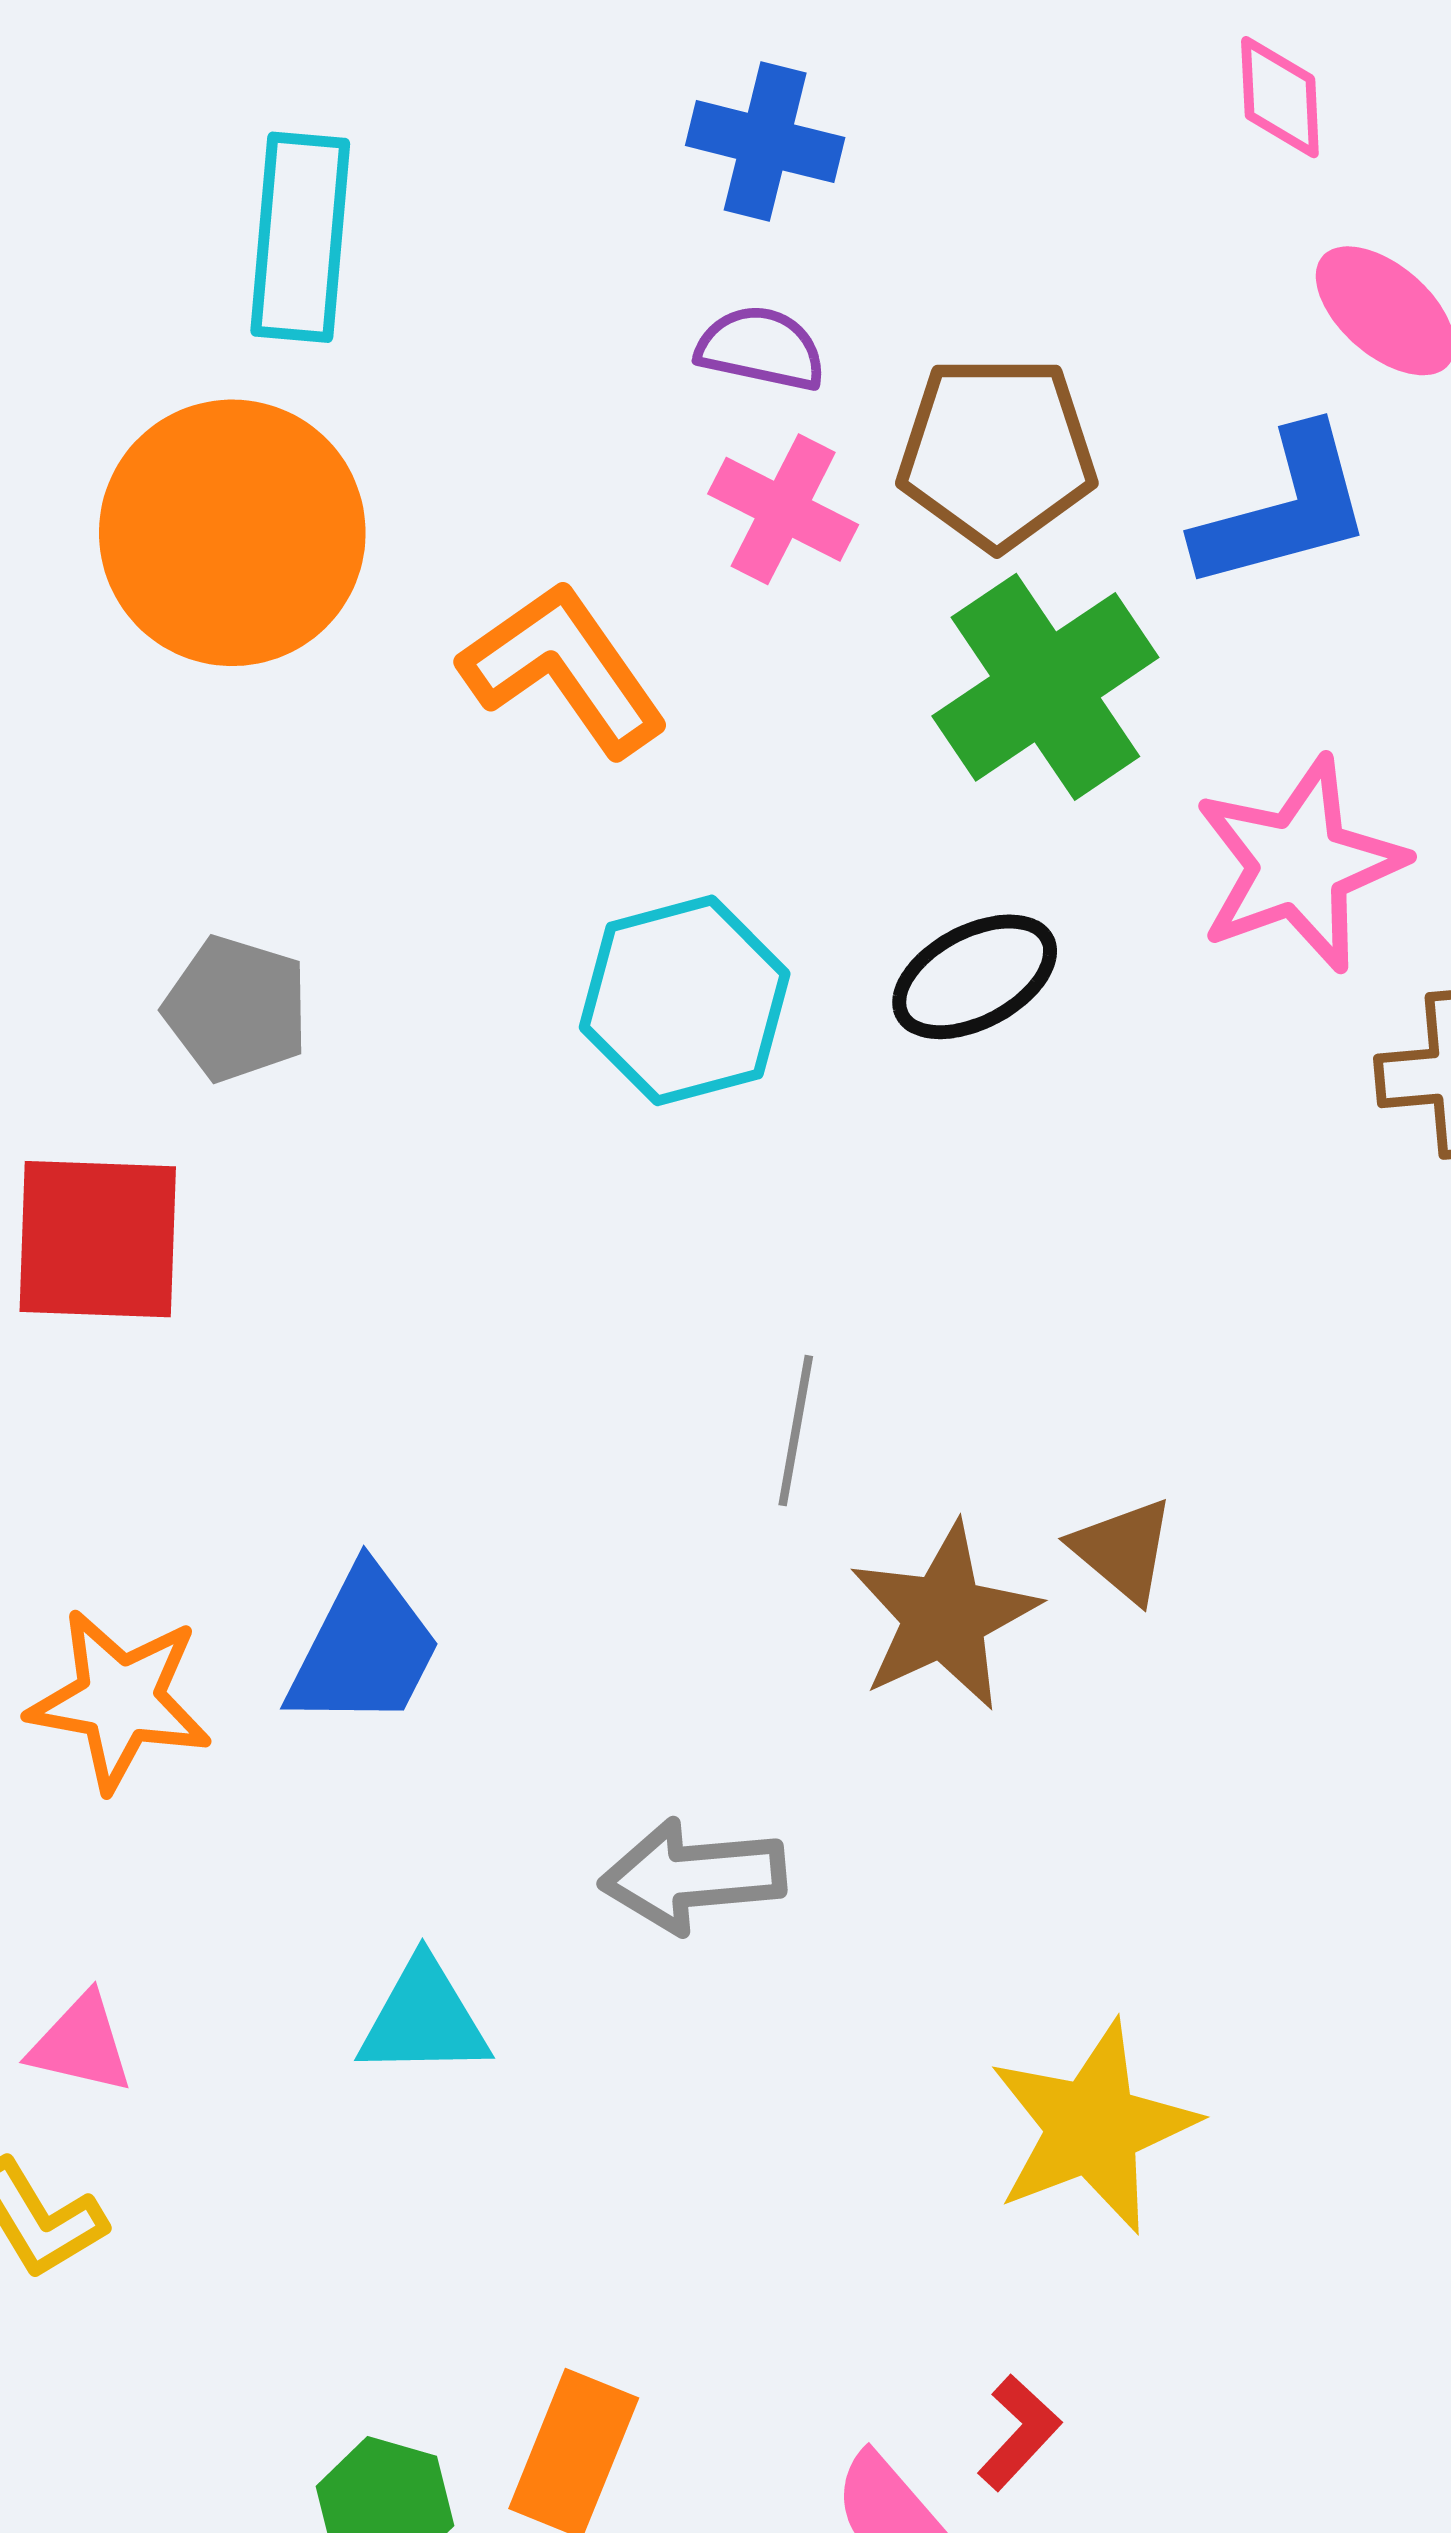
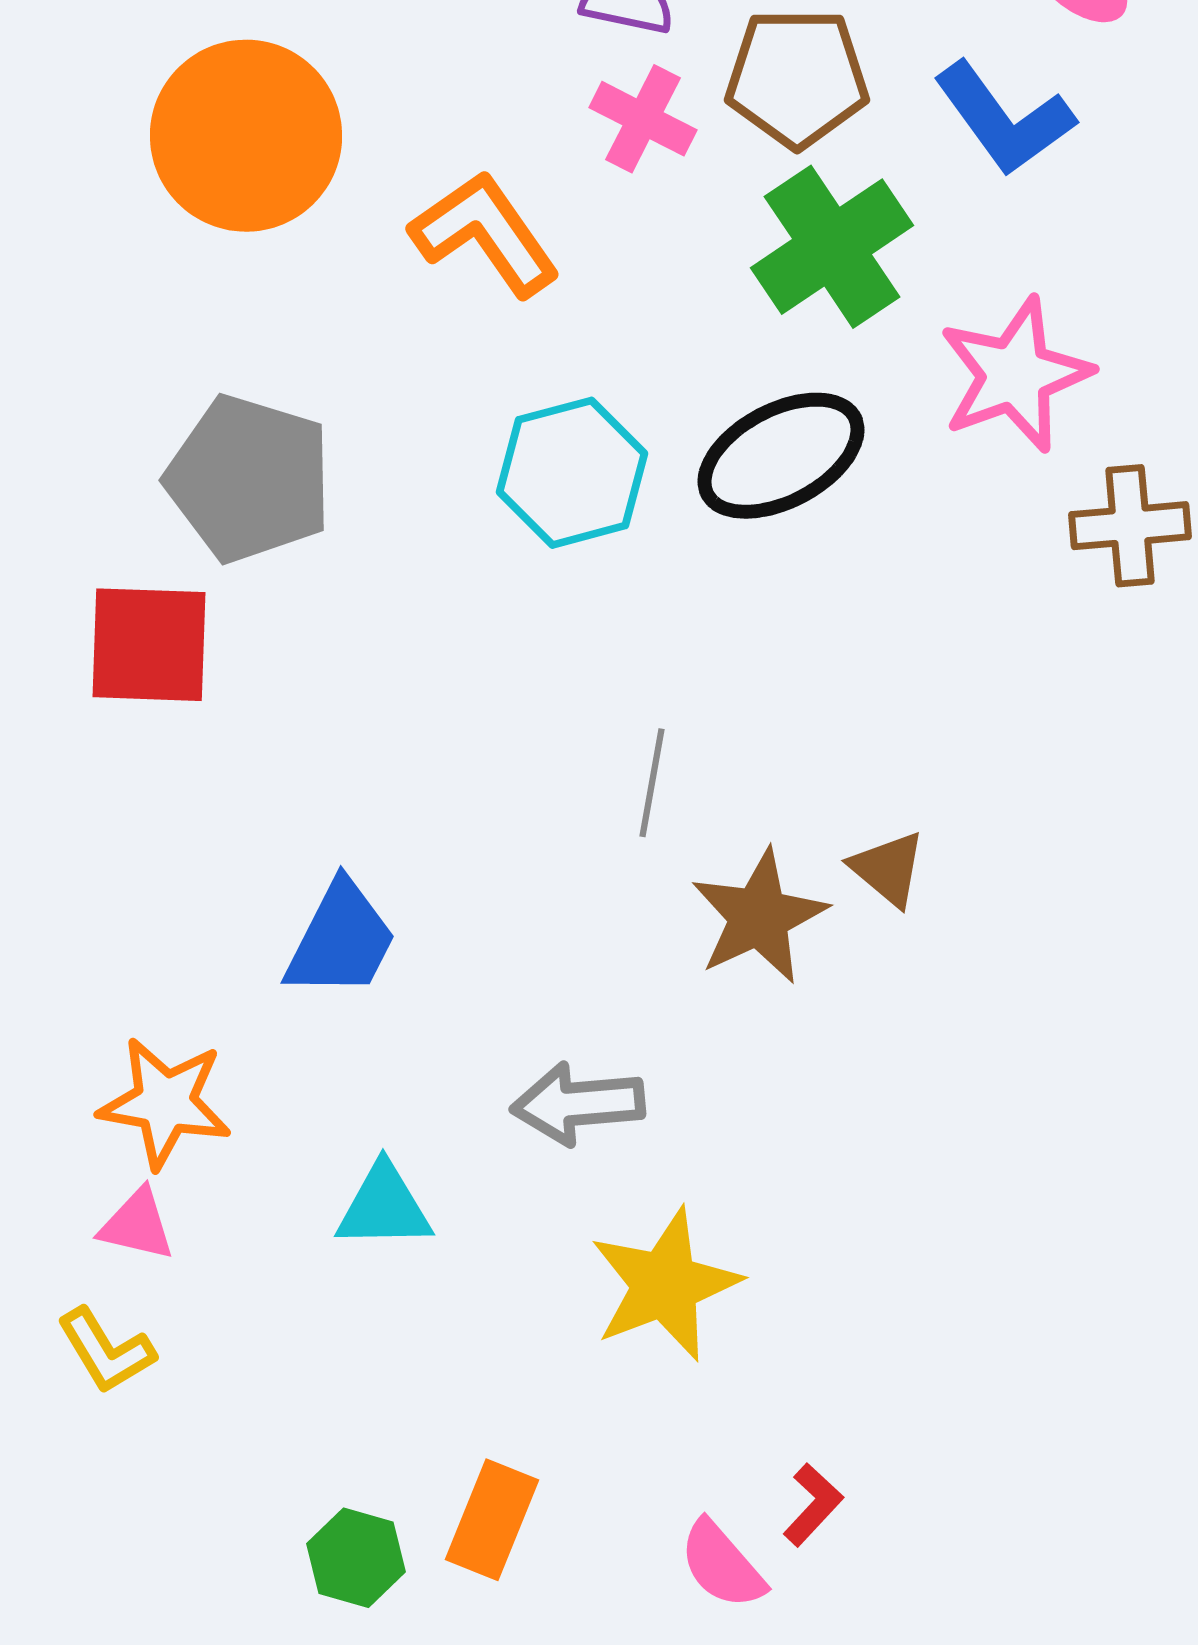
blue L-shape: (1284, 509) -> (1004, 119), turned 69
black ellipse: (975, 977) -> (781, 456), size x1.4
gray pentagon: (236, 1009) -> (249, 479), size x1.6
orange star: (120, 1700) -> (165, 1103), moved
yellow star: (1093, 2127) -> (665, 1285), moved

